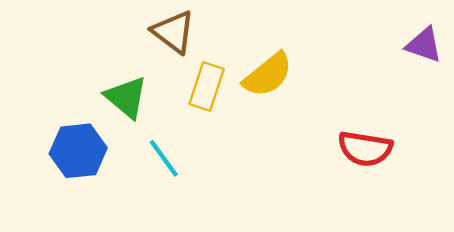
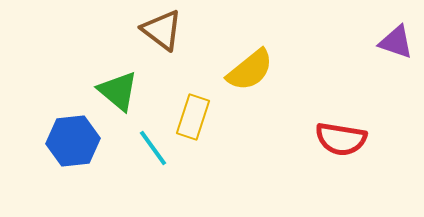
yellow rectangle: (207, 87) -> (193, 117), moved

